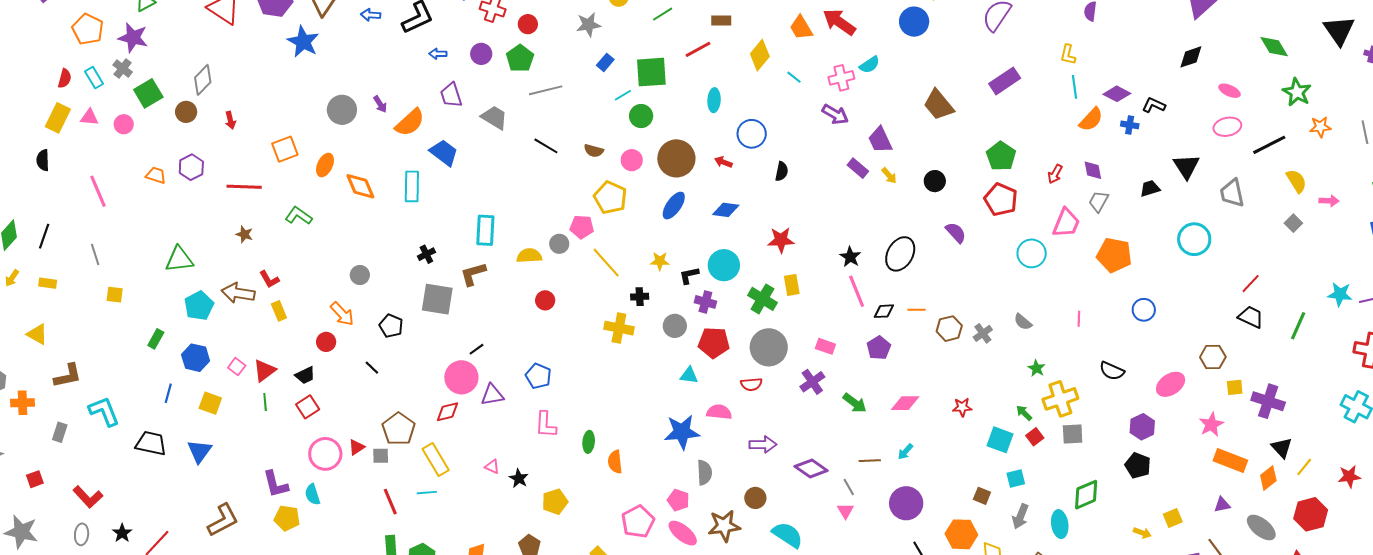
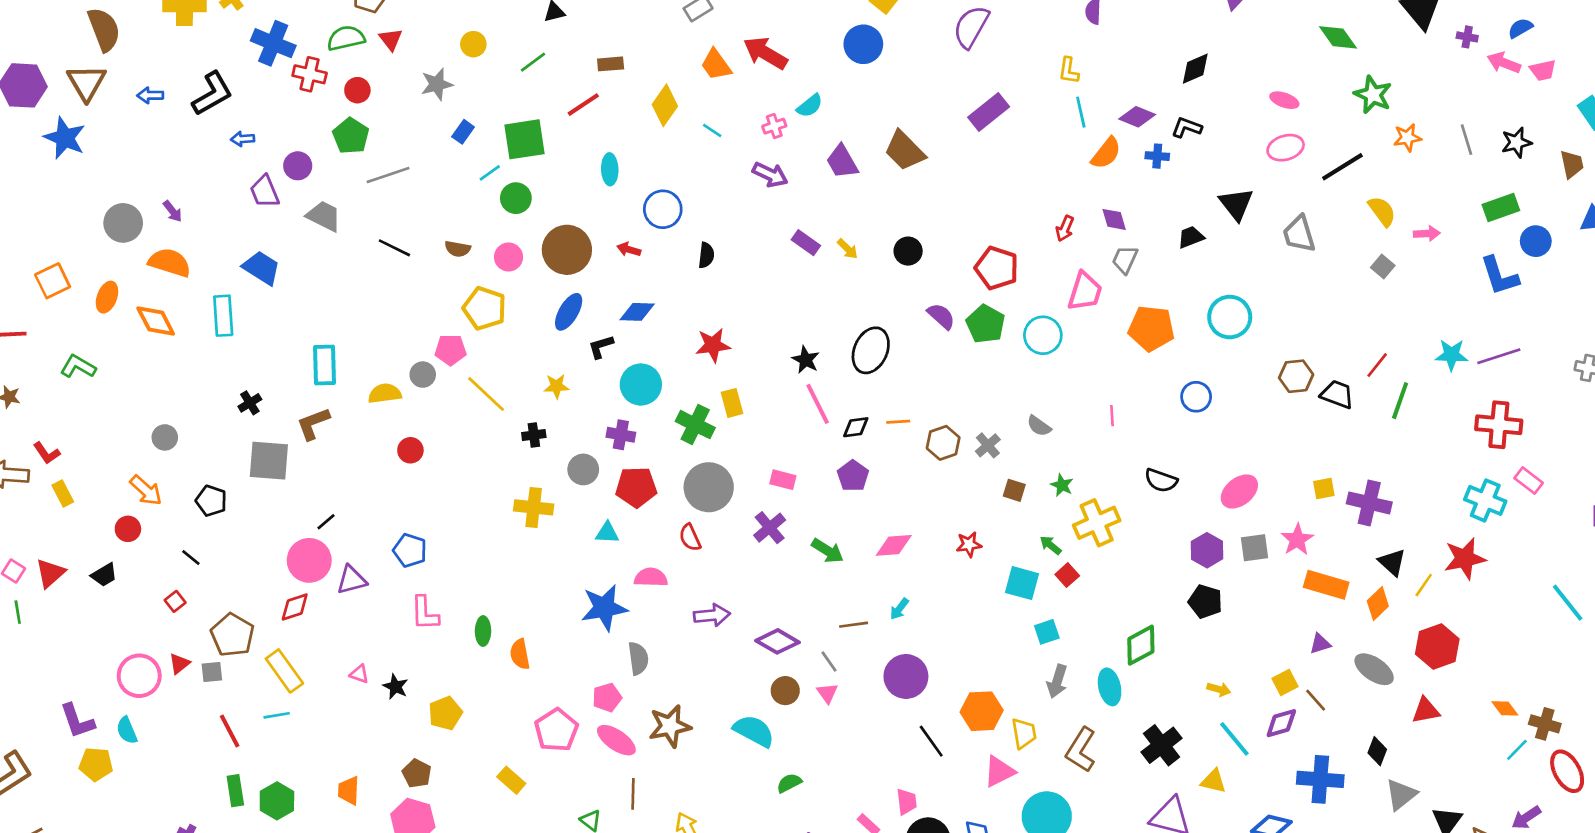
purple circle: (481, 54) -> (298, 166), moved
black diamond: (1191, 57) -> (1195, 69), moved
pink cross: (841, 78) -> (774, 126), size x0.7
orange semicircle: (410, 123) -> (170, 262), moved, turned -116
purple trapezoid: (880, 140) -> (842, 162), moved
green pentagon: (1001, 156) -> (986, 324), moved
cyan circle: (1194, 239) -> (1230, 317), moved
black L-shape: (689, 275) -> (601, 347), moved
red line: (1251, 284) -> (1377, 365), moved
yellow cross: (619, 328) -> (534, 507), moved
brown hexagon: (1213, 357) -> (1296, 376), moved
red semicircle: (751, 384) -> (690, 538), turned 75
green line: (265, 402) -> (18, 612), moved
red square: (308, 407) -> (175, 601), moved, size x0.7
gray square: (1073, 434) -> (1255, 548), moved
red star: (1349, 476) -> (1465, 559), moved, size x1.4
brown square: (982, 496) -> (1014, 490), moved
brown circle: (755, 498) -> (785, 691), moved
pink pentagon: (678, 500) -> (607, 697), turned -30
yellow square: (1173, 518) -> (1285, 683), moved

